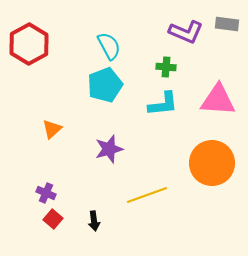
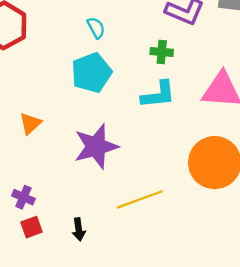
cyan semicircle: (109, 46) -> (96, 28), size x0.7
purple star: (109, 149) -> (96, 146), size x1.4
red square: (53, 219) -> (31, 227), turned 30

